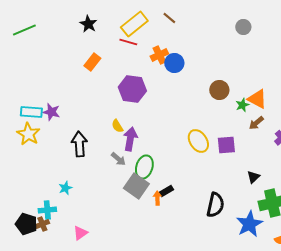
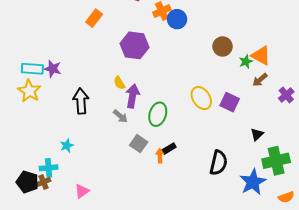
purple square: (226, 145) -> (230, 102), turned 30
green ellipse: (144, 167) -> (158, 114), moved
gray square: (136, 186) -> (139, 144), size x0.7

